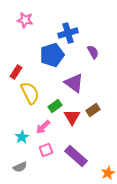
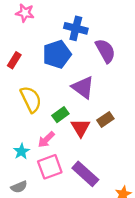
blue cross: (68, 33) -> (76, 28), turned 30
purple semicircle: (93, 52) -> (105, 51), size x1.5
red rectangle: (16, 72) -> (14, 60), moved
pink square: (46, 150) -> (50, 167), size x1.5

